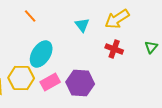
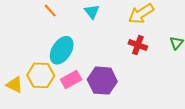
cyan triangle: (82, 25) -> (92, 12), moved

